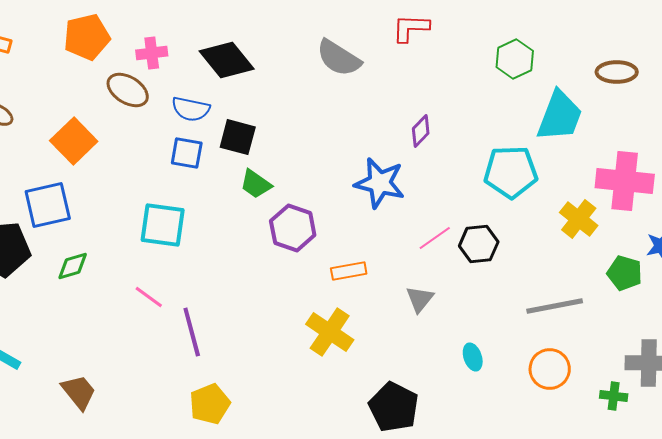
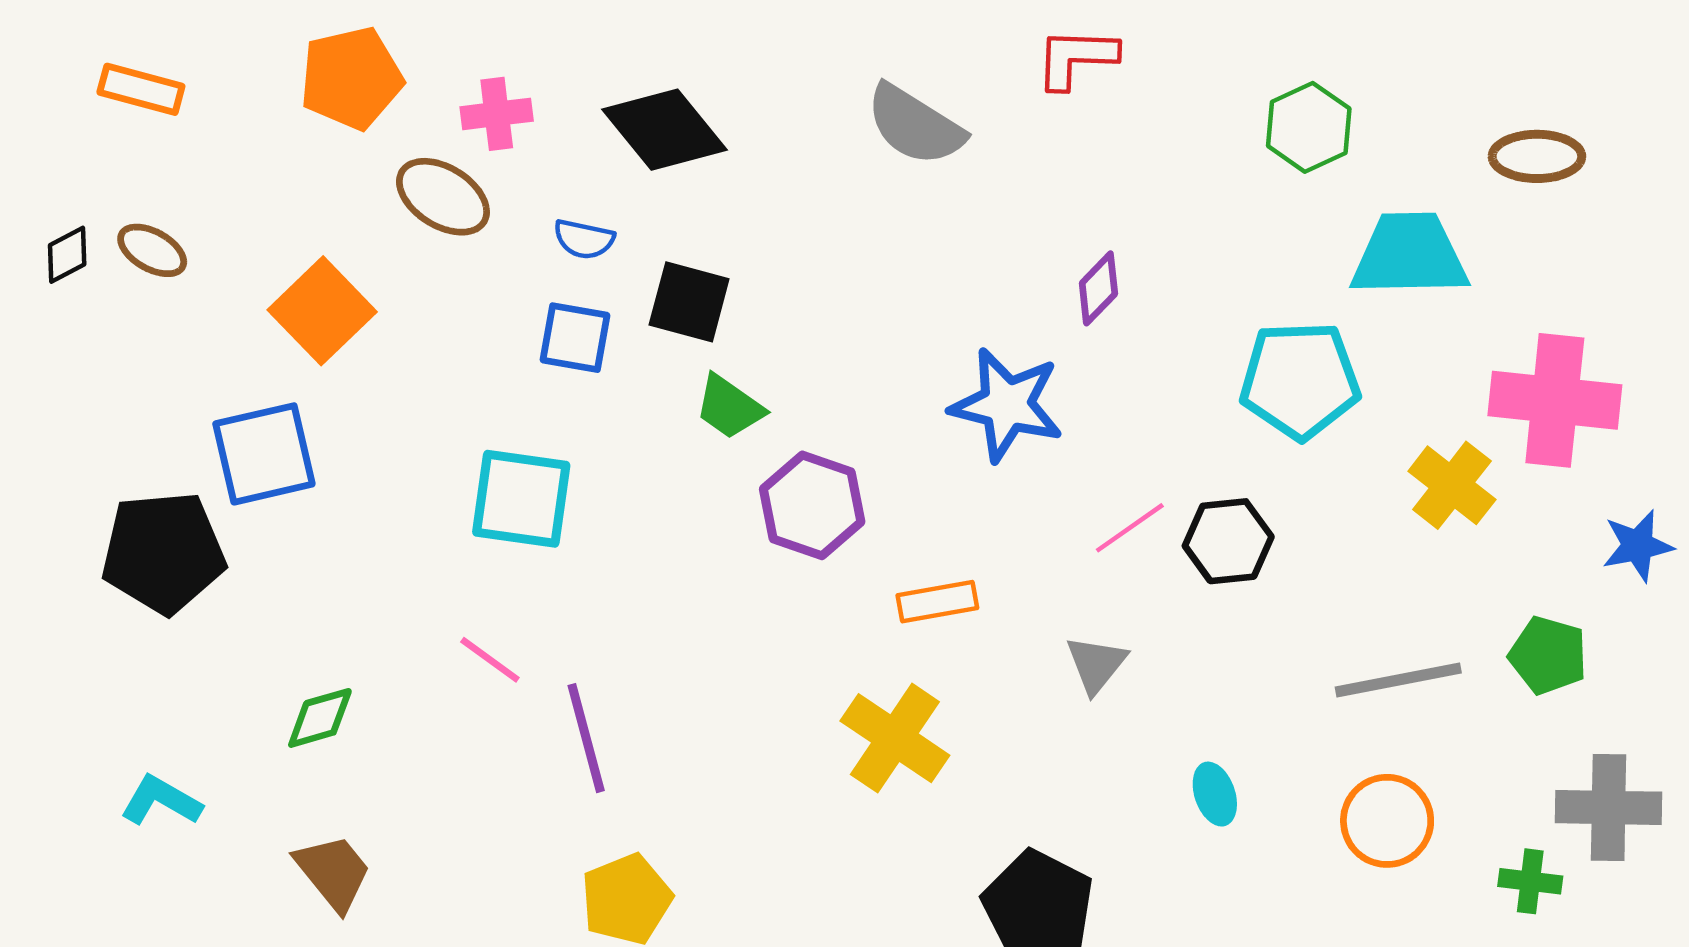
blue semicircle: (191, 109) -> (584, 239), size x0.7
cyan trapezoid: (560, 116) -> (1409, 255), turned -112
green diamond: (73, 266) -> (320, 718), moved
green pentagon: (625, 273) -> (1548, 655), moved

